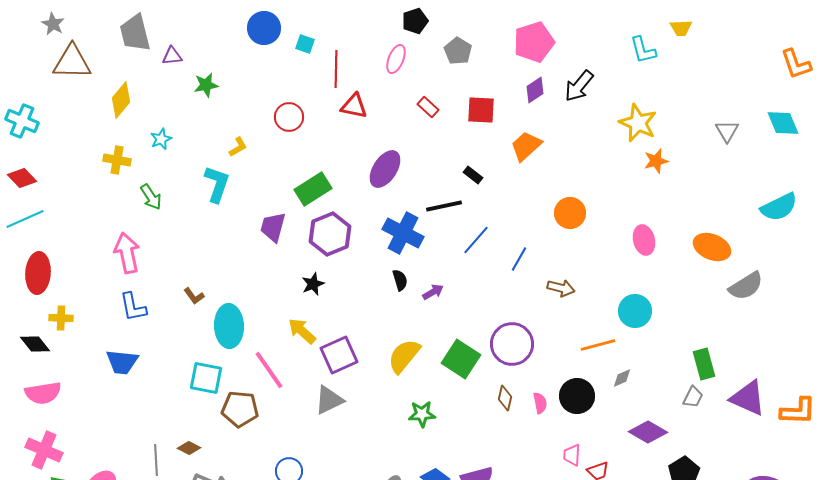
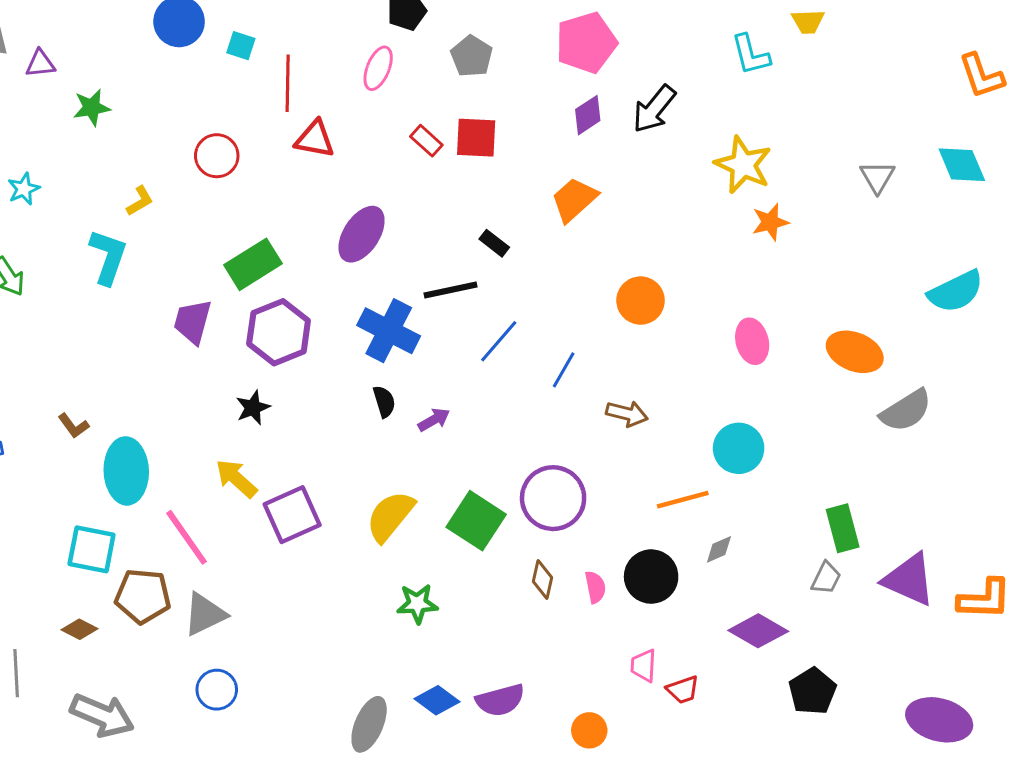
red square: (481, 110) -> (476, 138), moved
gray triangle: (329, 400) -> (205, 614), moved
brown diamond: (189, 448) -> (79, 629), moved

